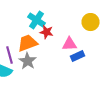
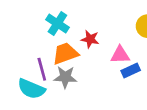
cyan cross: (36, 20) -> (57, 23), moved
gray star: (28, 61) -> (65, 77), turned -30

